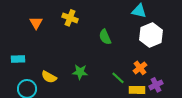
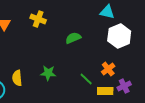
green semicircle: (105, 37) -> (73, 38), turned 91
yellow semicircle: (49, 77) -> (17, 78), turned 56

